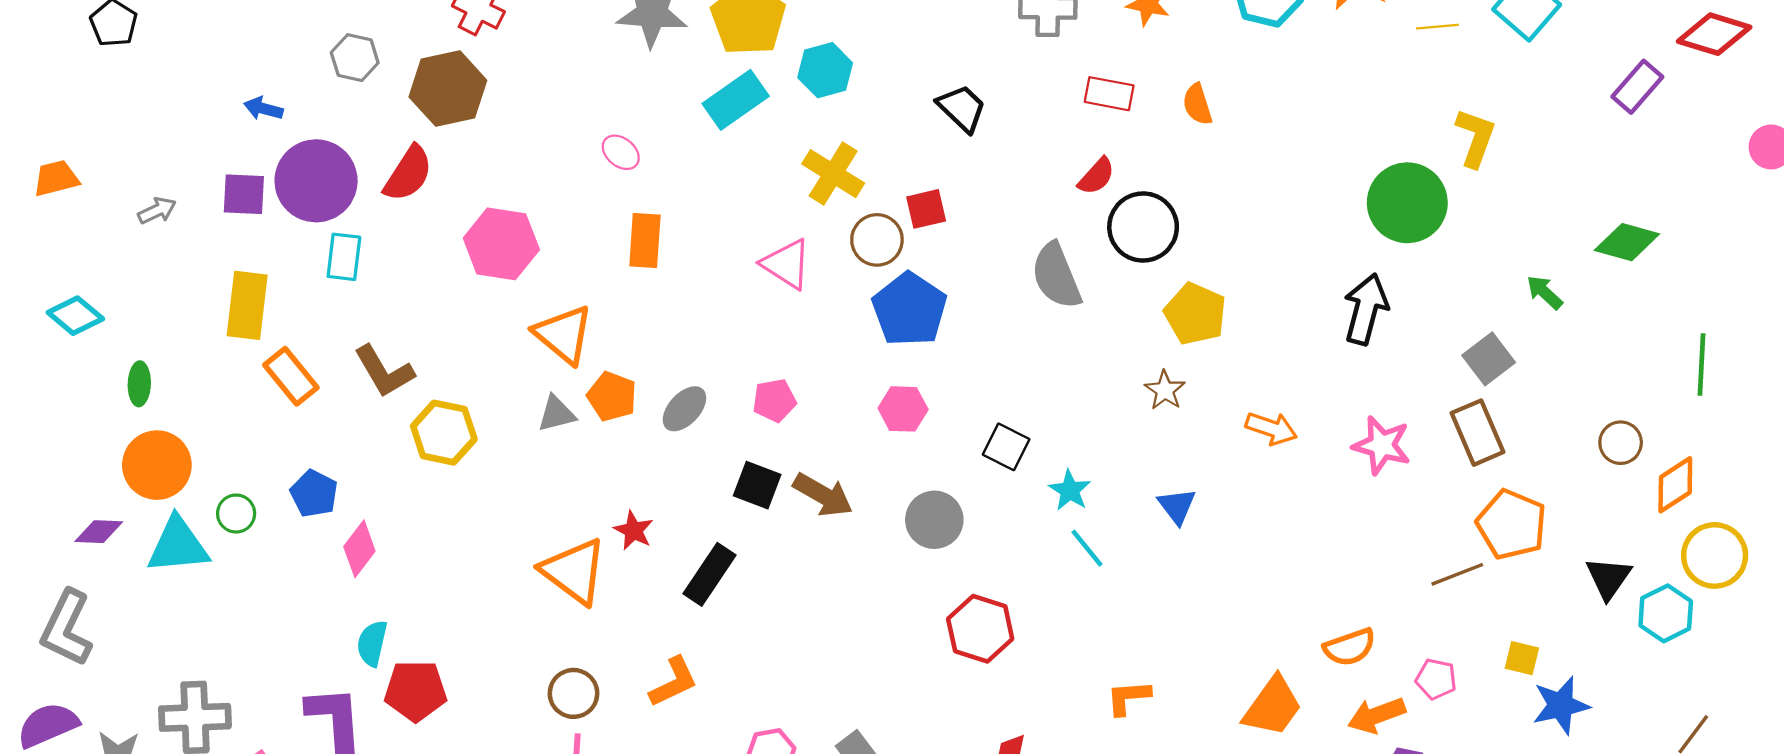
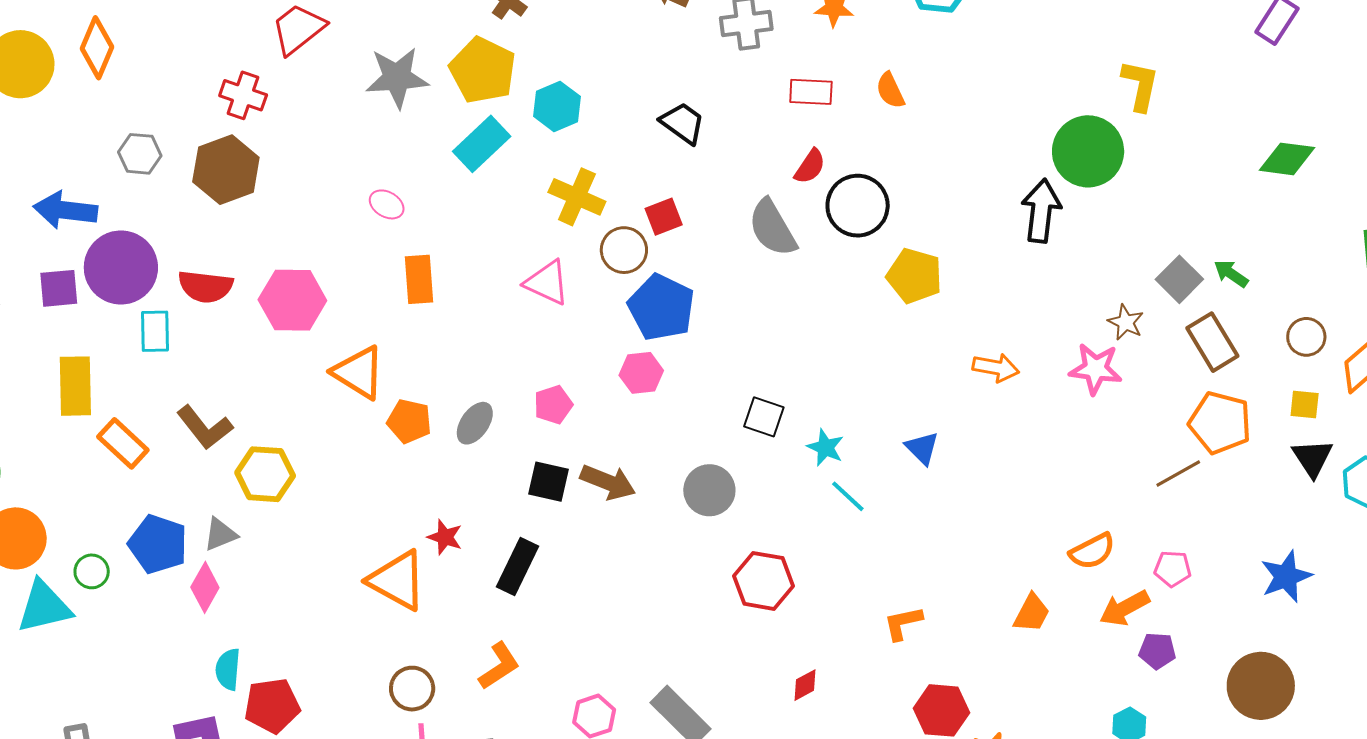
blue arrow: (263, 109) -> (65, 210), size x1.8
red semicircle: (408, 174) -> (205, 286), moved, turned 72
gray semicircle: (1056, 276) -> (772, 228), moved
green arrow: (1545, 292) -> (1231, 274), moved
black arrow: (1366, 309) -> (1041, 211), moved
brown star: (1165, 390) -> (1126, 322), moved
pink hexagon: (903, 409) -> (641, 373), moved
gray triangle: (556, 414) -> (220, 534), moved
brown rectangle: (1477, 433) -> (1212, 342), moved
blue pentagon: (314, 494) -> (158, 544), size x1.4
yellow square: (1522, 658) -> (1305, 404), moved
orange trapezoid: (1273, 706) -> (1032, 613), size x0.7

